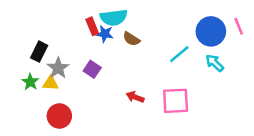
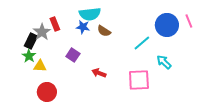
red rectangle: (92, 26) -> (55, 24), moved
cyan arrow: (215, 63) -> (164, 62), moved
gray star: (58, 68) -> (42, 32), moved
green star: (30, 82) -> (29, 56), moved
red arrow: (135, 97) -> (99, 73), moved

